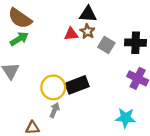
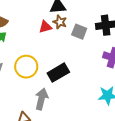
yellow circle: (53, 87) -> (26, 67), moved
gray arrow: (55, 110) -> (41, 99), size x1.5

